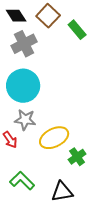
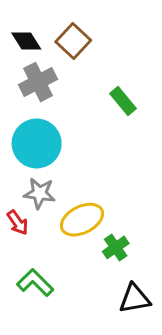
green rectangle: (77, 30) -> (123, 101), moved
black triangle: (62, 192) -> (135, 299), moved

